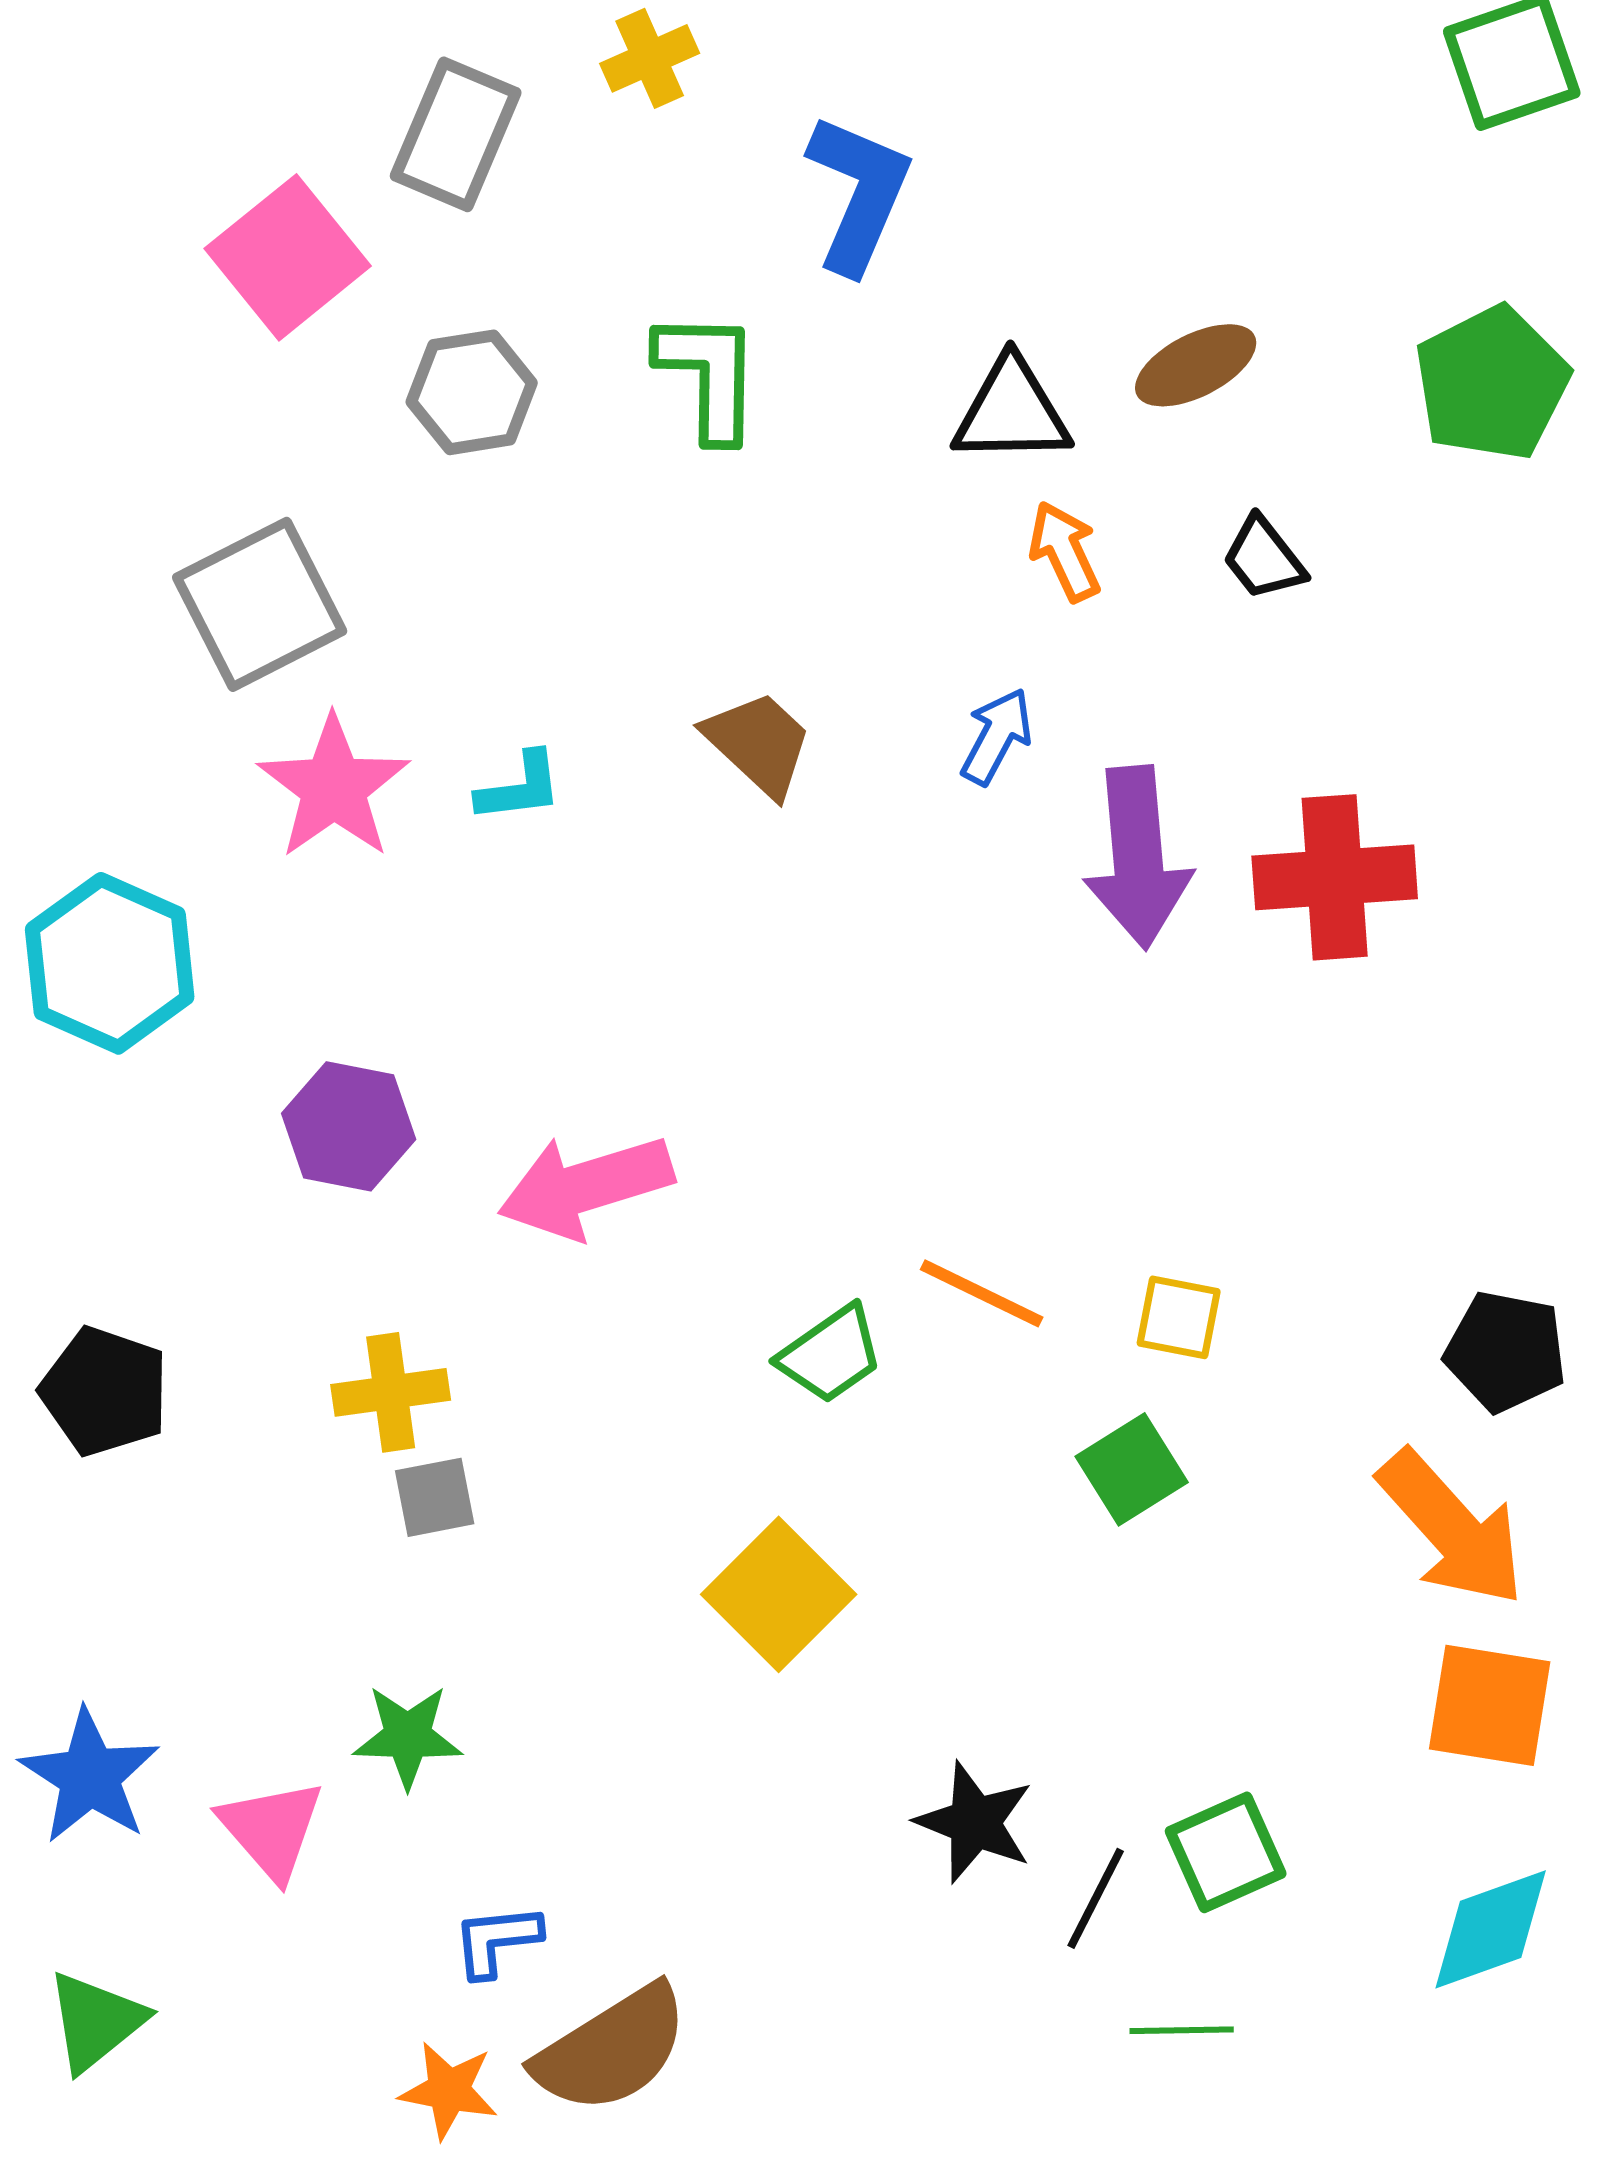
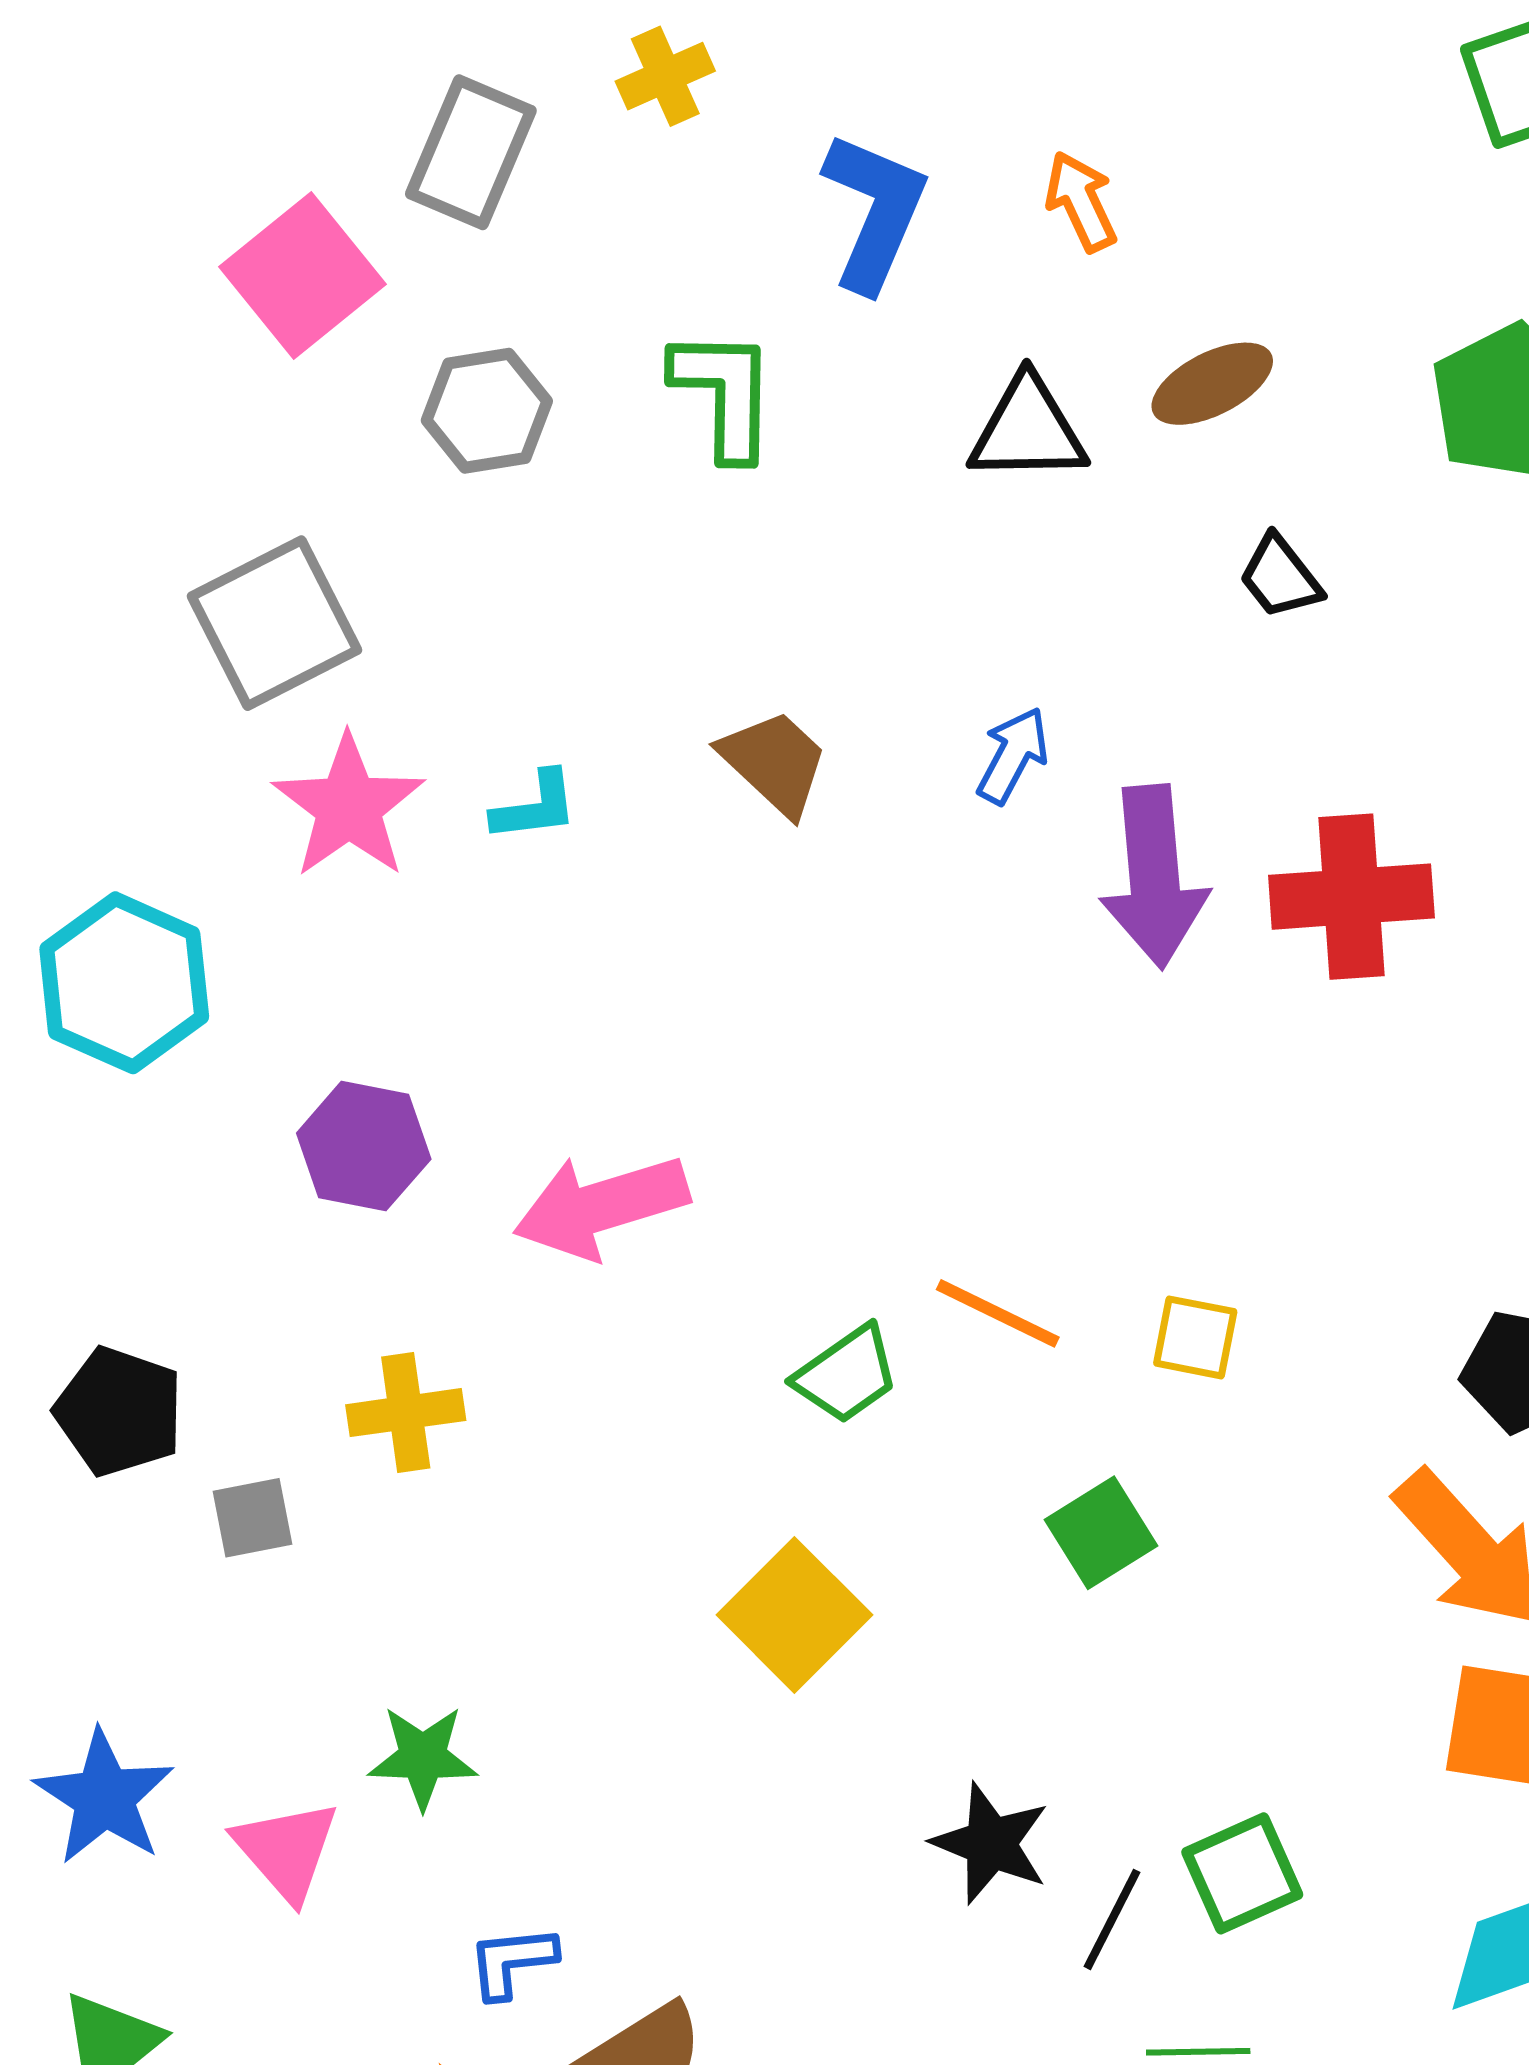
orange arrow: (1065, 551) -> (1081, 201), moved
green square: (1132, 1469) -> (1101, 1533), moved
gray square: (435, 1497) -> (252, 1518), moved

